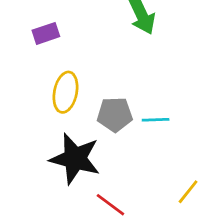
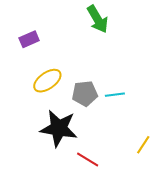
yellow ellipse: (65, 92) -> (47, 81), turned 48

